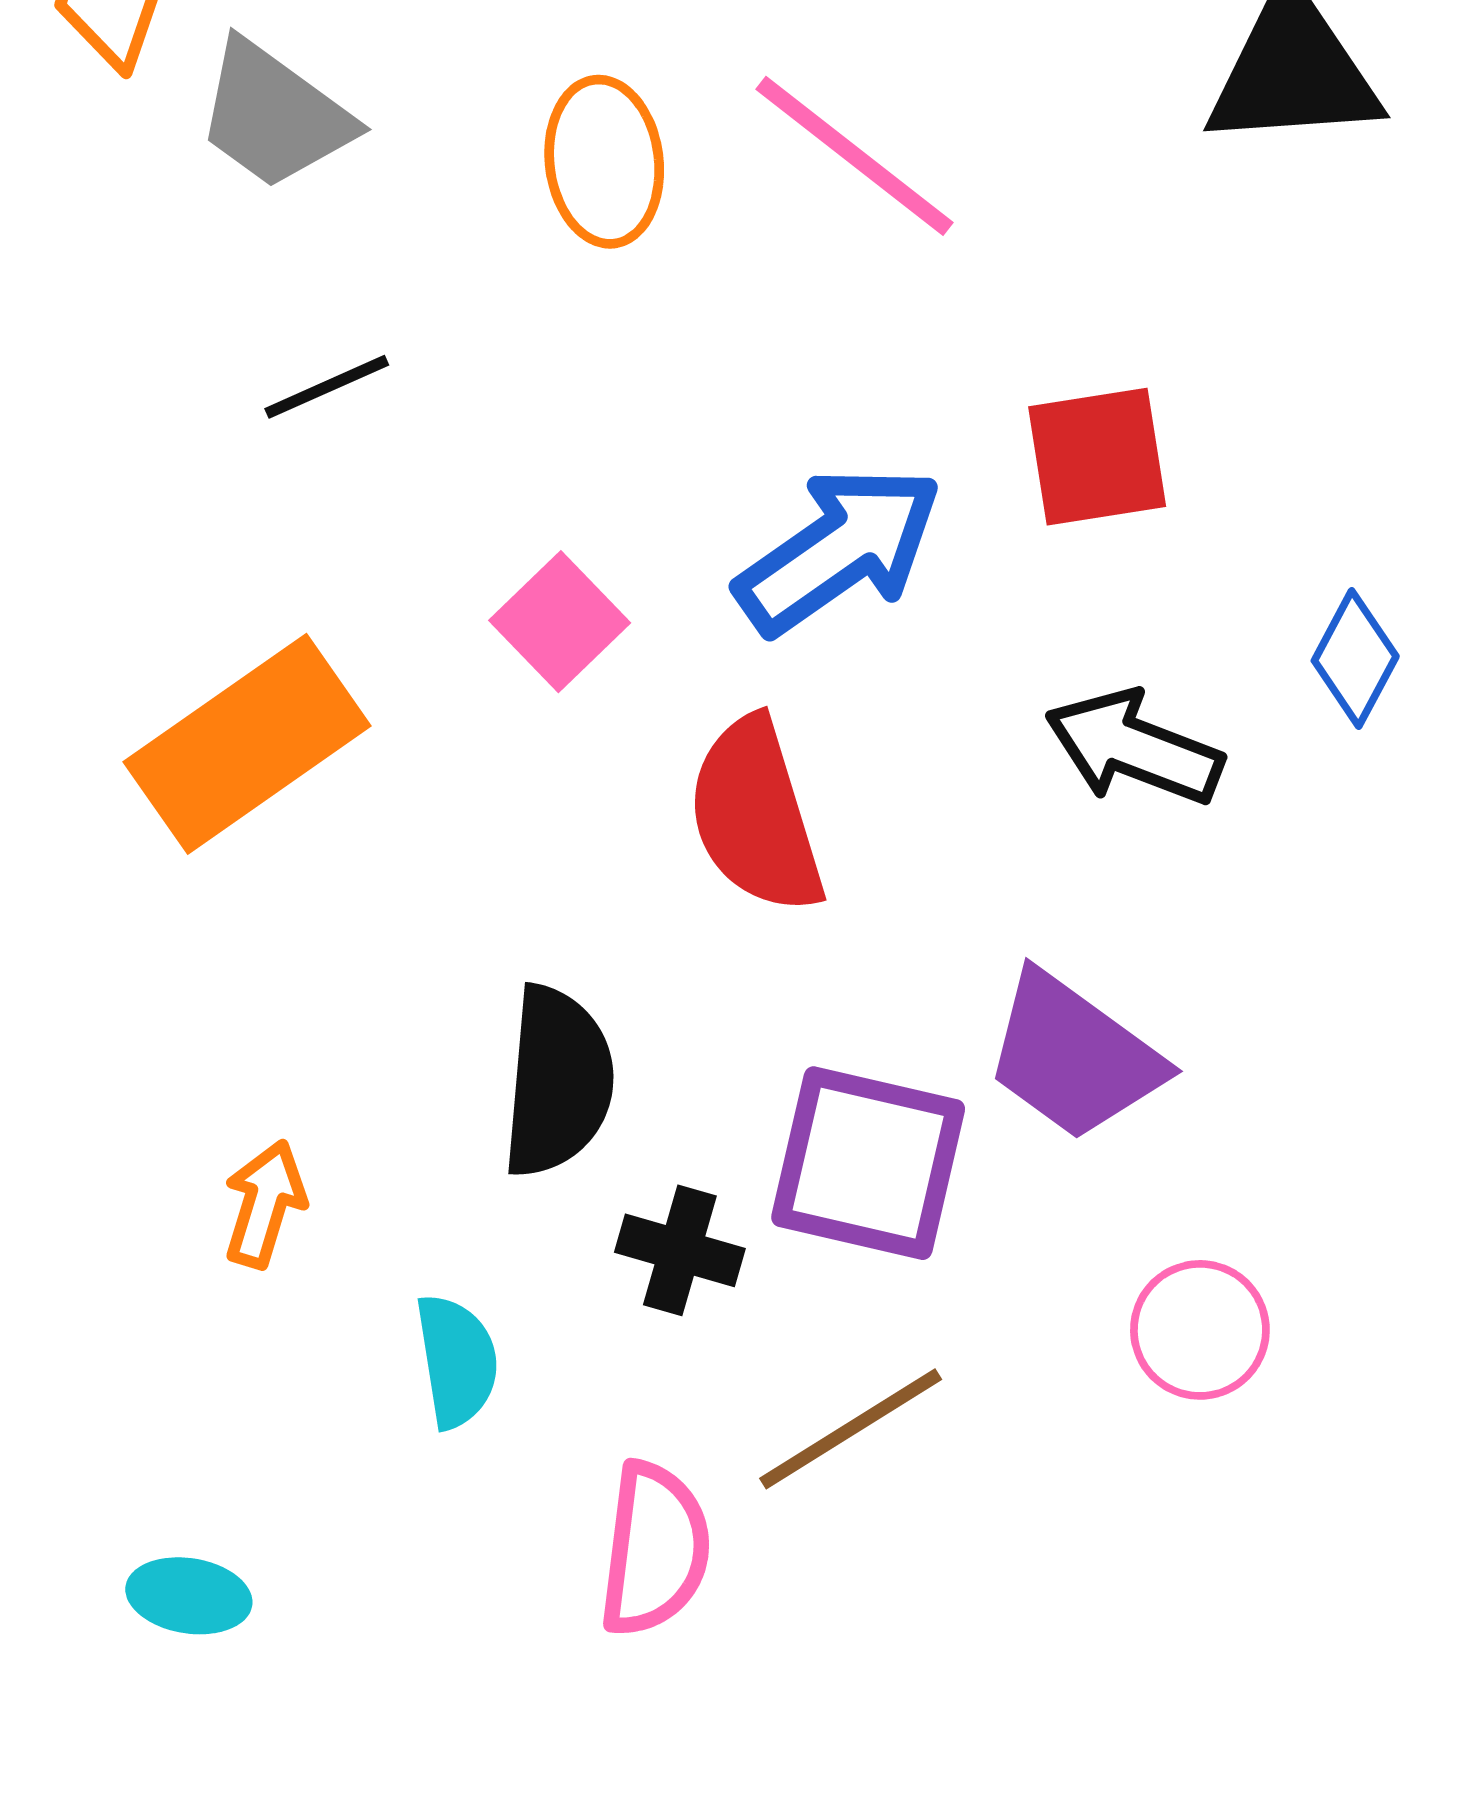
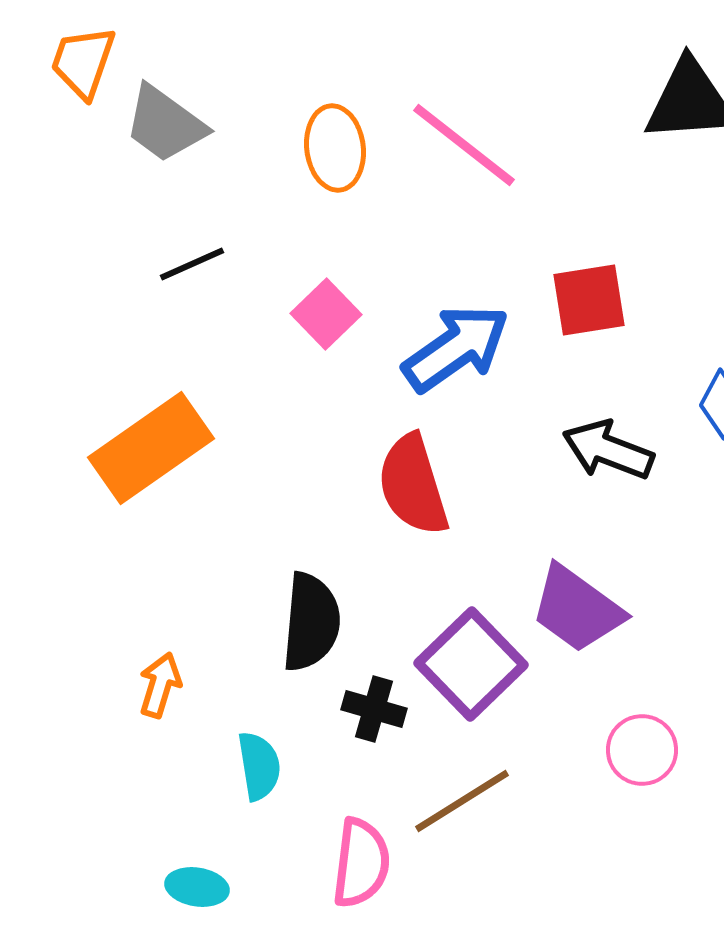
pink square: (560, 622) -> (326, 314), moved
purple square: (868, 1163) -> (471, 664), turned 33
cyan ellipse: (189, 1596) -> (197, 887), moved

